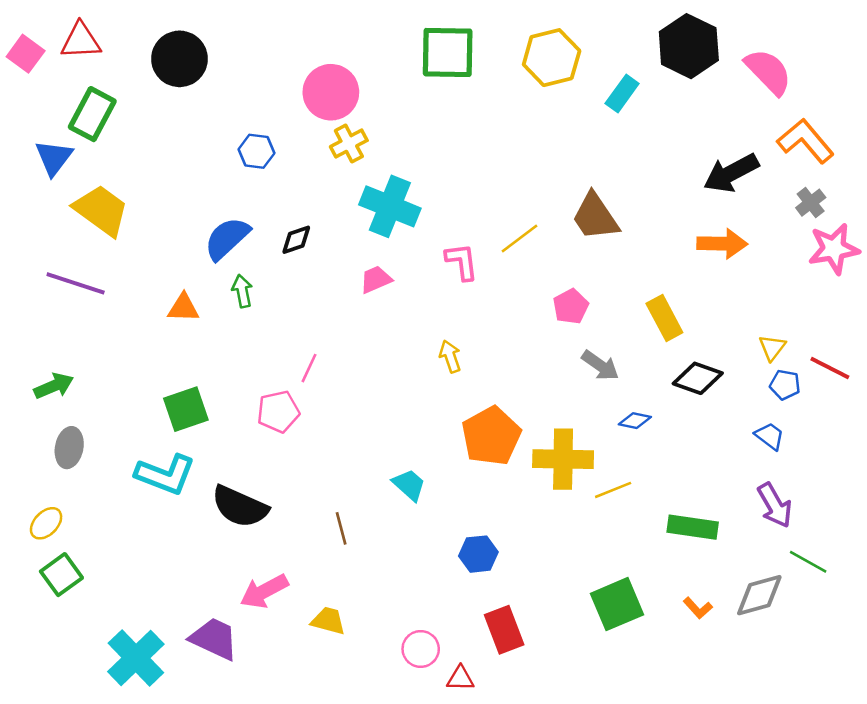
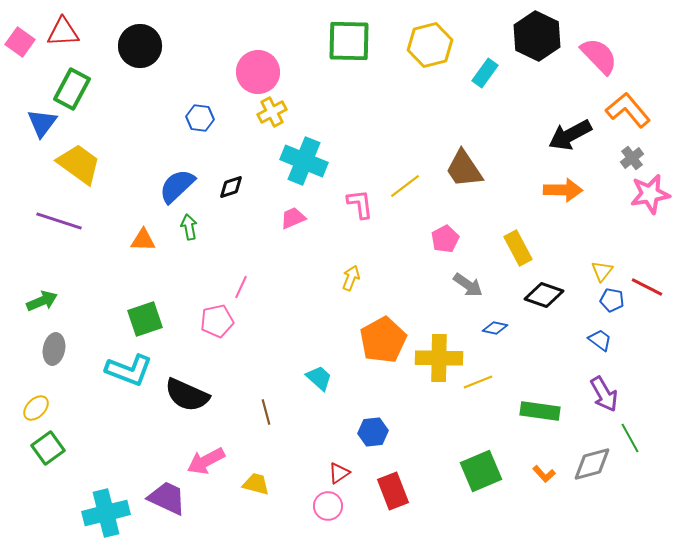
yellow arrow: (450, 356) -> (351, 278), turned 40
green line: (808, 562) -> (630, 438), turned 32
cyan cross: (136, 658) -> (106, 513), turned 30
red triangle: (460, 678) -> (339, 473), moved, turned -35

